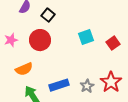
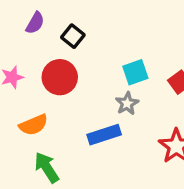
blue rectangle: (59, 85) -> (104, 135), moved
gray star: (87, 86) -> (127, 103), moved

